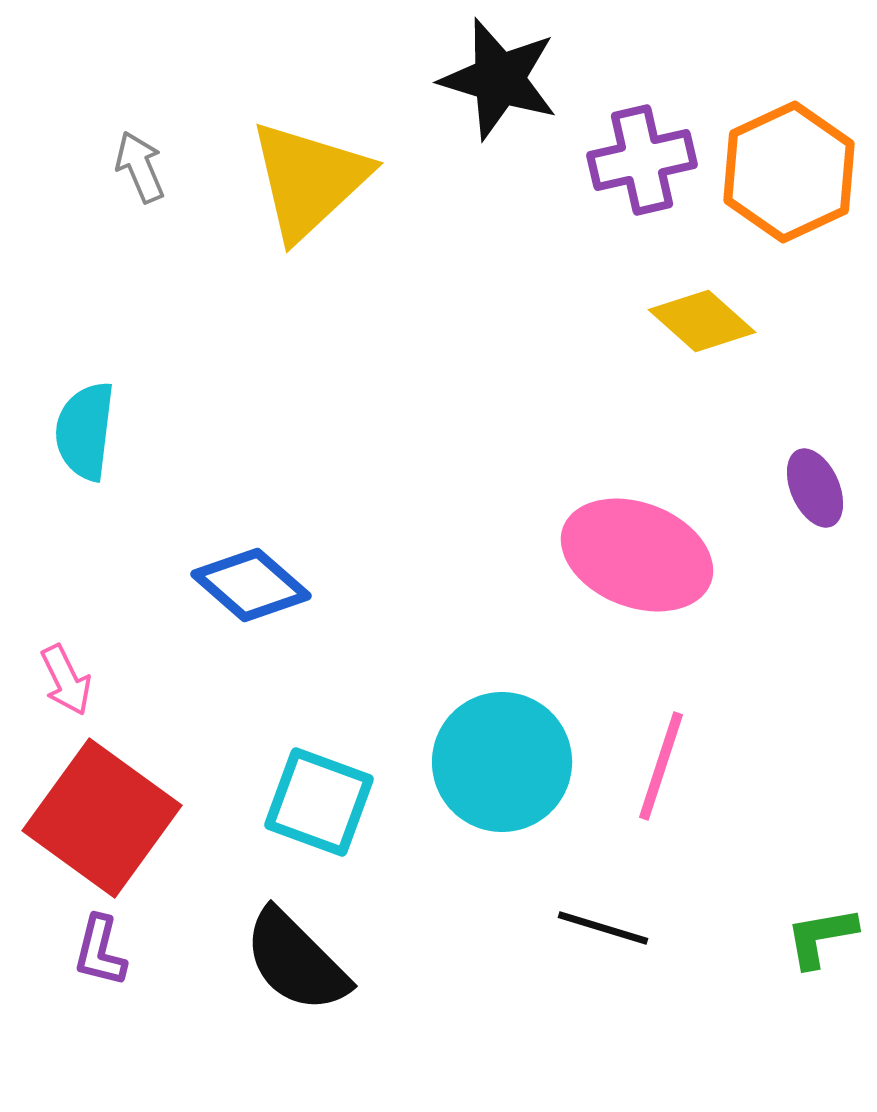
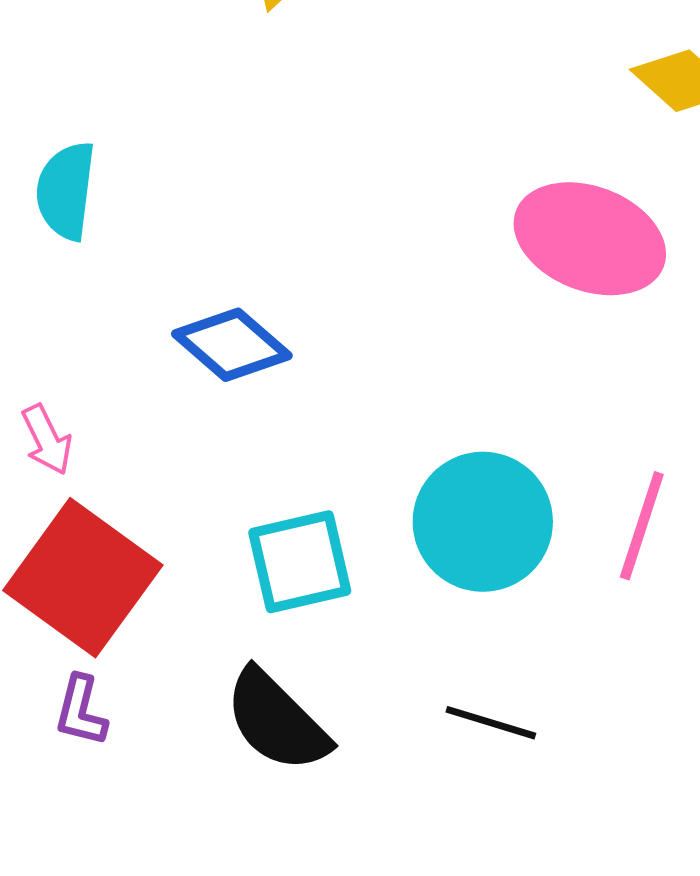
pink ellipse: (637, 555) -> (590, 239), moved
cyan square: (319, 802) -> (300, 562), turned -33
black line: (603, 928) -> (491, 723), moved

